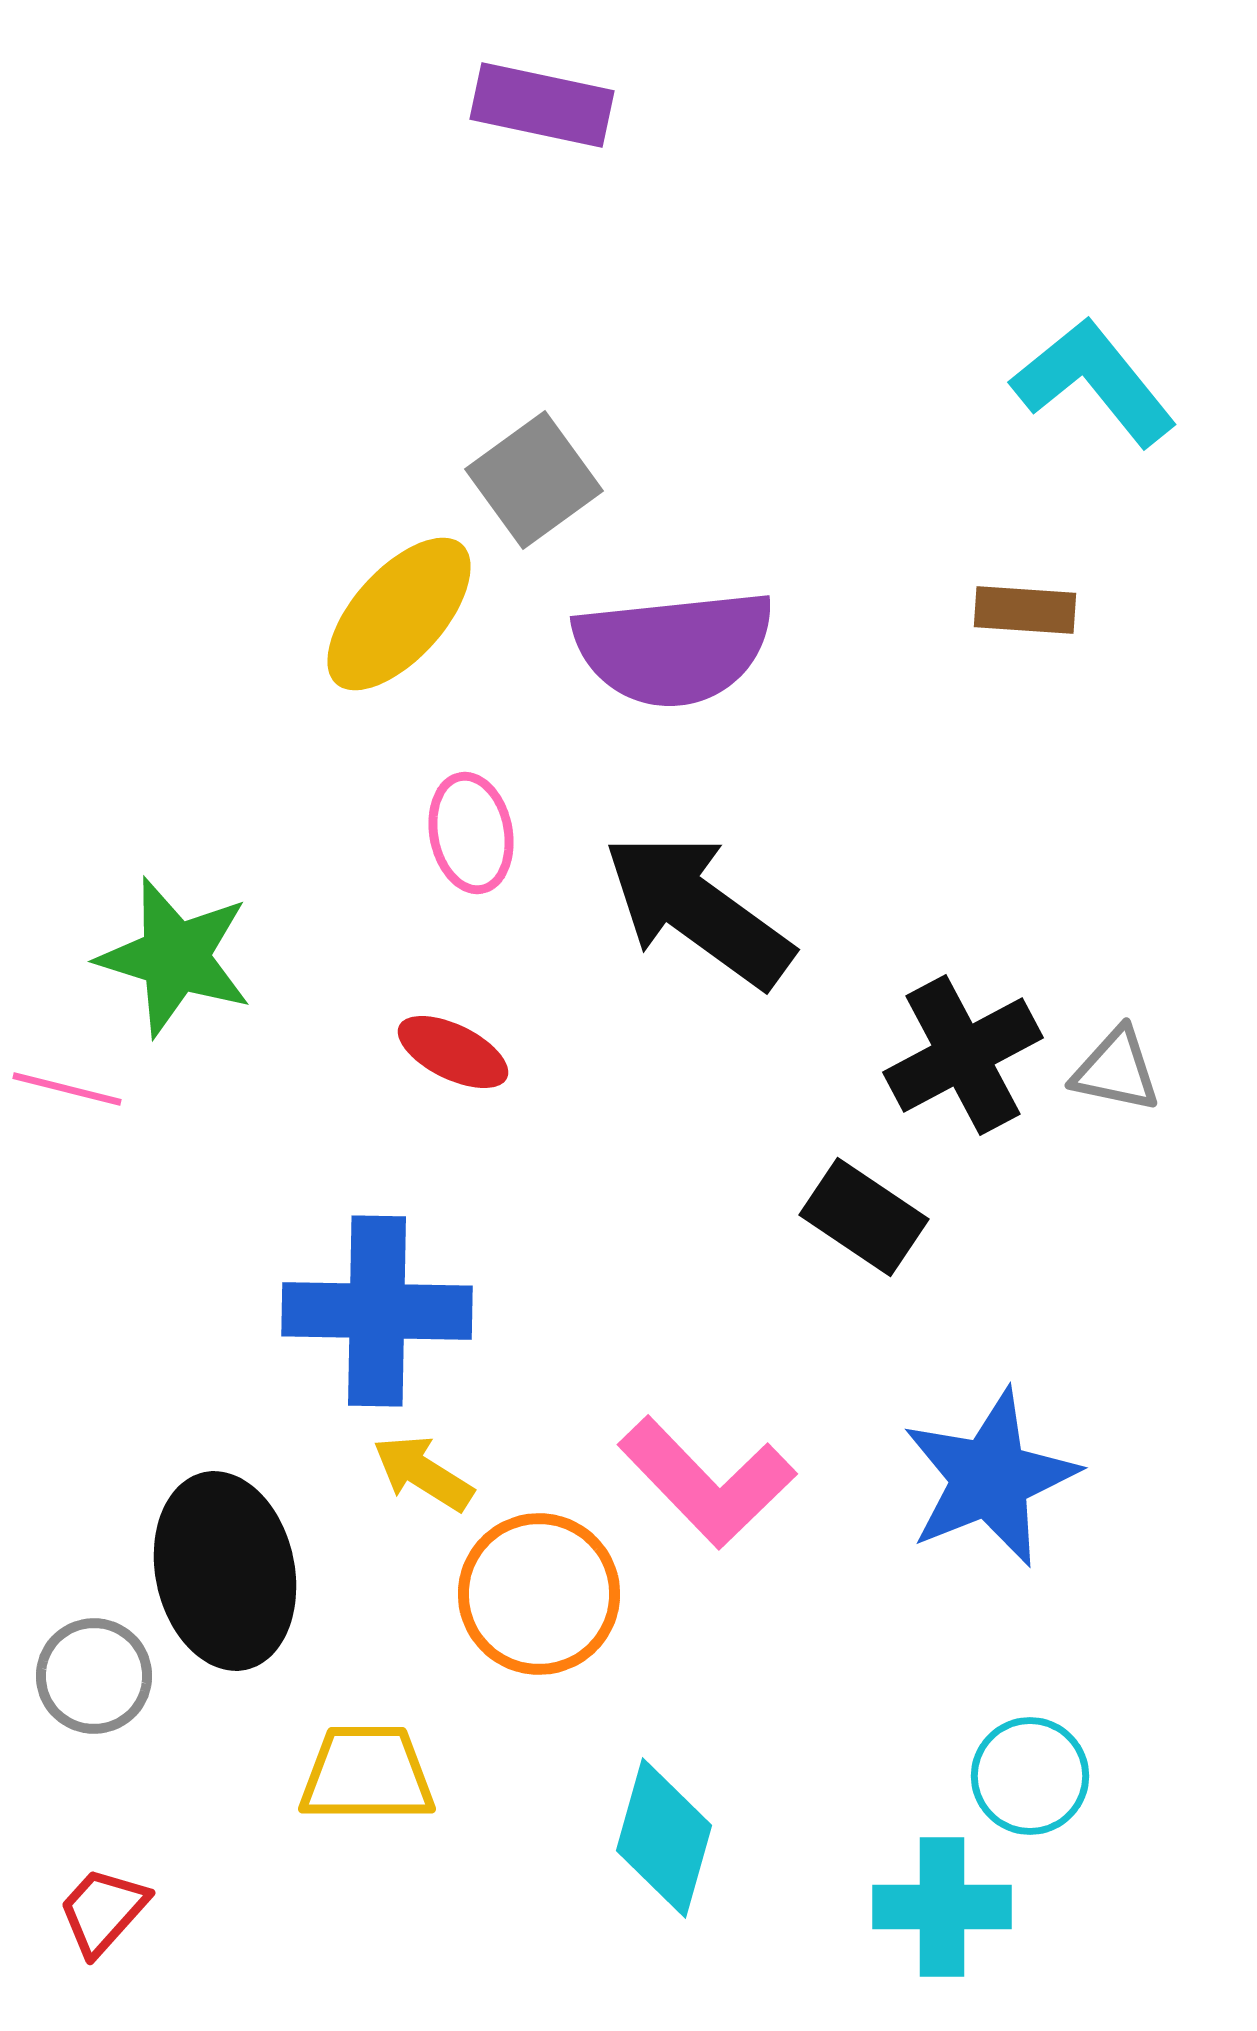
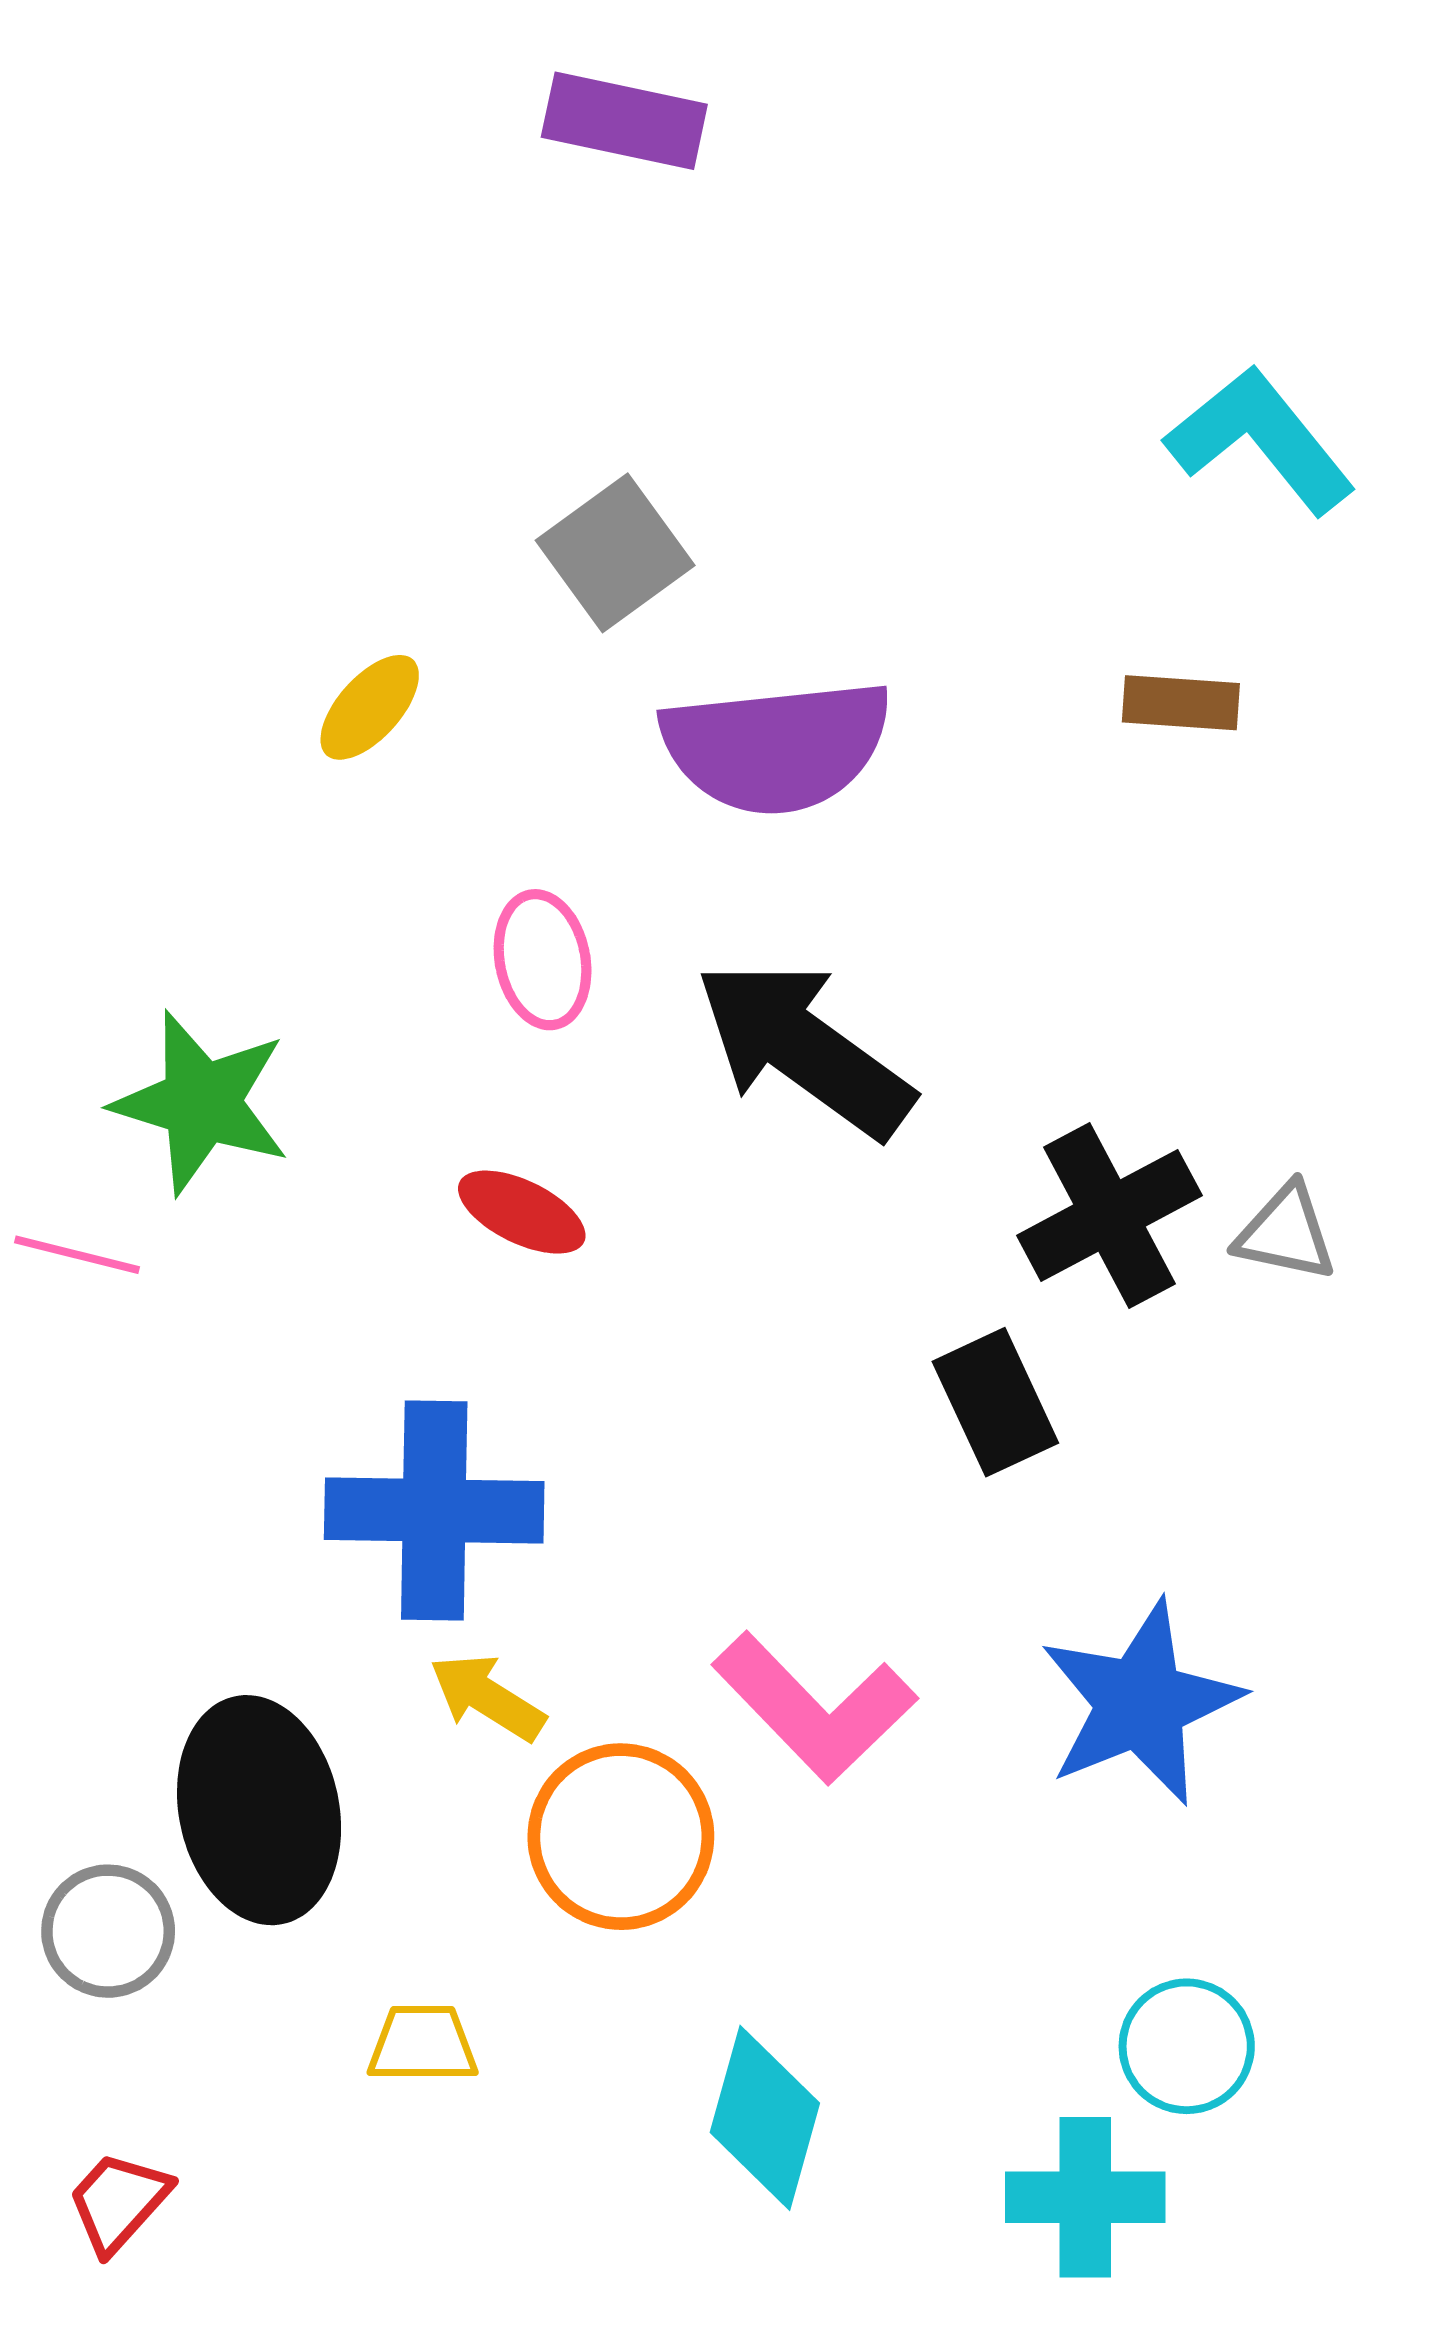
yellow ellipse: (399, 614) -> (370, 707), moved, size x0.6
black rectangle: (864, 1217) -> (995, 1402), turned 31
yellow trapezoid: (367, 1774) -> (423, 2044), size x0.7

